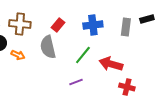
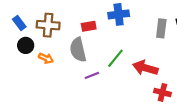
red rectangle: (58, 25) -> (89, 26), turned 40
blue cross: (93, 25) -> (119, 14), moved
purple line: (76, 82) -> (92, 75), moved

